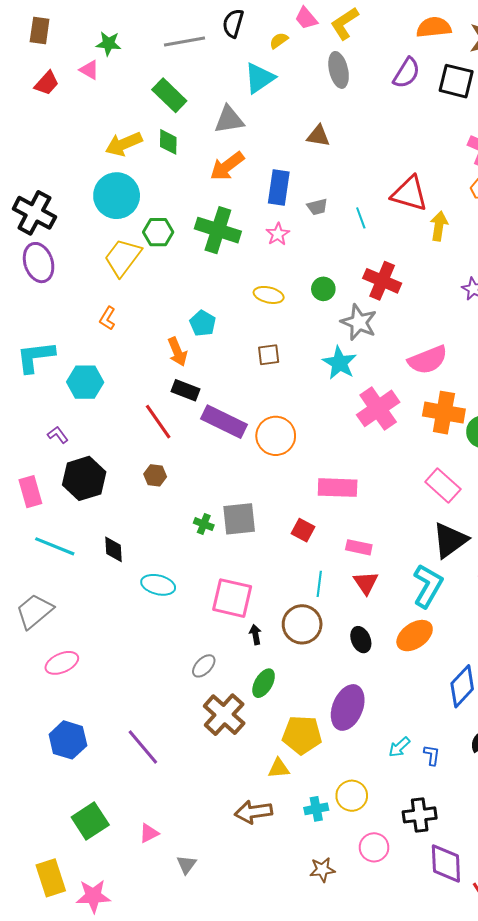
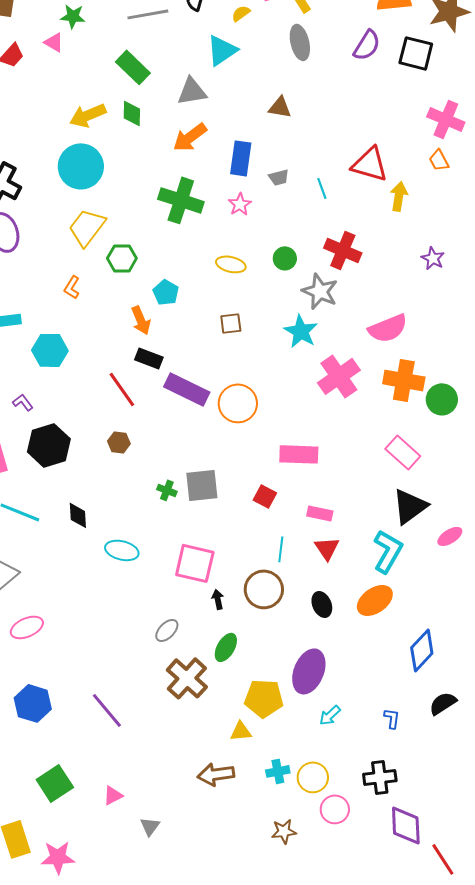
green hexagon: (158, 232) -> (122, 258), moved
cyan arrow: (399, 747) -> (330, 715), moved
yellow circle: (352, 796) -> (313, 777), moved

